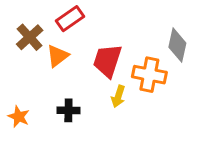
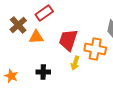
orange triangle: (58, 56) -> (36, 37), turned 35

